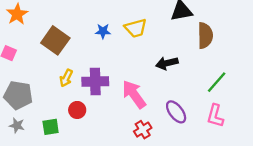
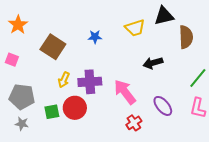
yellow trapezoid: (136, 28) -> (135, 28), moved
red circle: (77, 110) -> (75, 108), size x1.5
green square: (51, 127) -> (52, 112), moved

